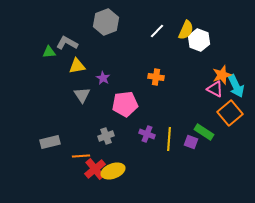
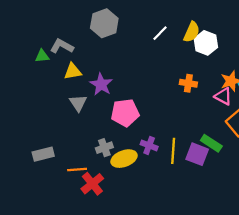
orange cross: (156, 77) -> (188, 83), moved
purple star: (103, 78) -> (101, 84), size x1.5
purple square: (191, 142) -> (197, 154), size x1.5
yellow ellipse: (113, 171) -> (124, 159), moved

